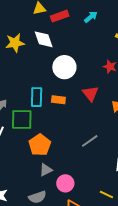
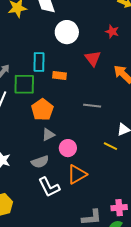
orange rectangle: (58, 100) -> (60, 76), moved
gray line: (90, 141) -> (92, 106), turned 42
yellow line: (106, 194) -> (110, 146), moved

